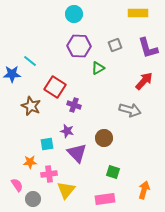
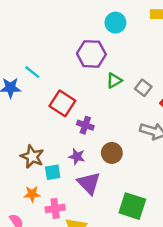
cyan circle: (74, 14) -> (115, 23), moved
gray square: (115, 45) -> (143, 88), moved, turned -32
brown star: (31, 106) -> (32, 157), moved
brown circle: (104, 138) -> (112, 153), moved
green square: (113, 172) -> (132, 206), size x1.6

